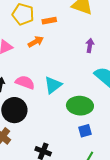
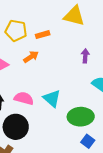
cyan triangle: (53, 85) -> (52, 98), turned -36
blue square: (85, 131) -> (88, 141), turned -32

